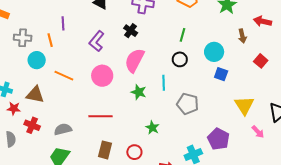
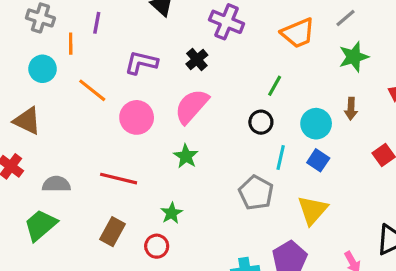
brown arrow: (242, 36) -> (351, 109), moved
gray cross: (23, 38) -> (40, 18), moved
purple L-shape: (97, 41) -> (141, 63), turned 50
orange line: (64, 76) -> (92, 90), moved
cyan line: (164, 83) -> (281, 158), moved
yellow triangle: (244, 105) -> (313, 210), moved
green star: (152, 128) -> (172, 213), moved

